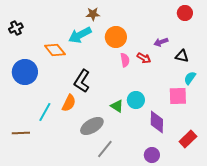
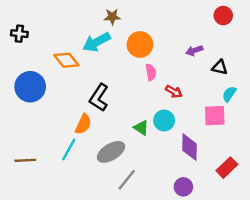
black cross: (16, 28) -> (19, 34), turned 32
red arrow: (144, 58) -> (174, 92), moved
cyan line: (45, 112) -> (69, 149), moved

